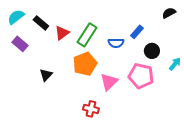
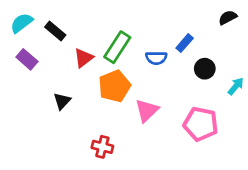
red triangle: (62, 33) -> (84, 58), moved
pink pentagon: (141, 76) -> (201, 124), moved
red cross: (91, 109) -> (102, 147), moved

